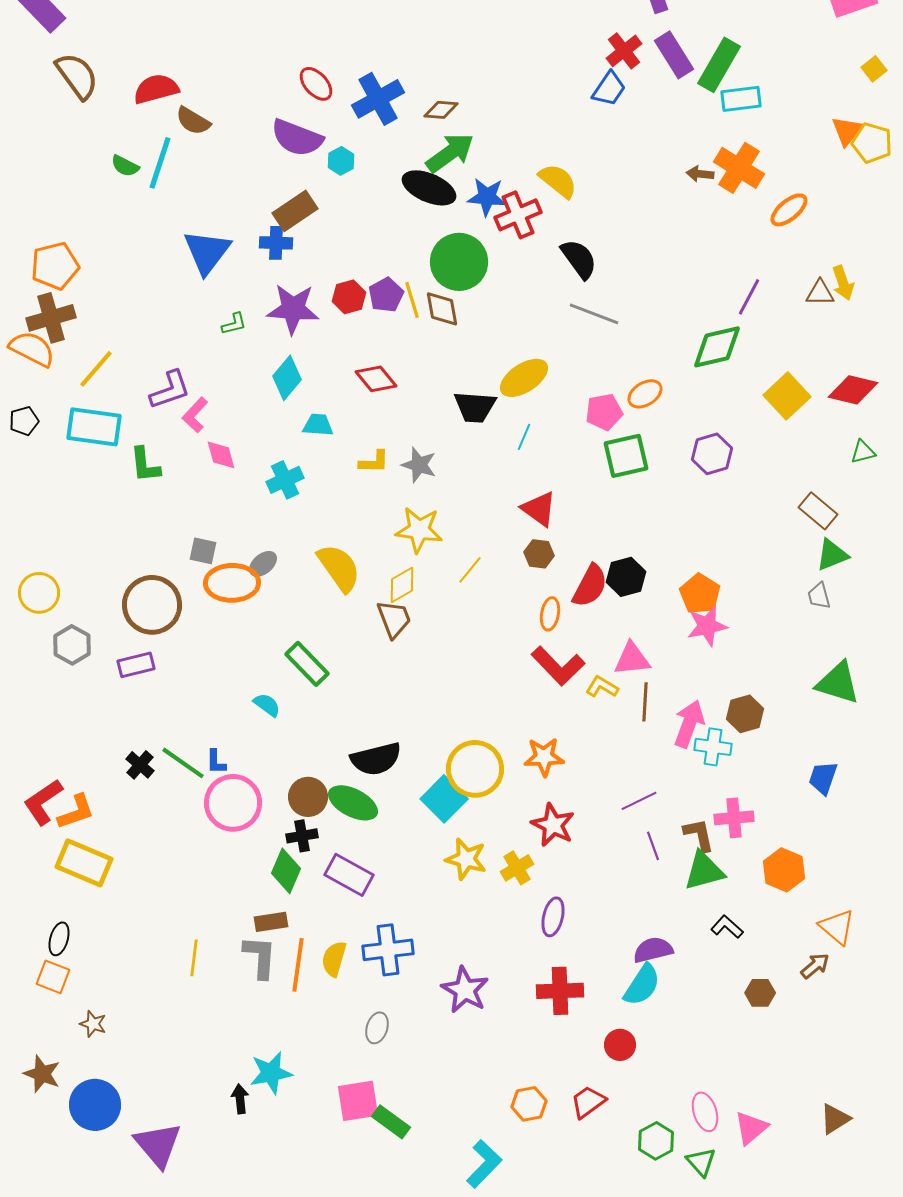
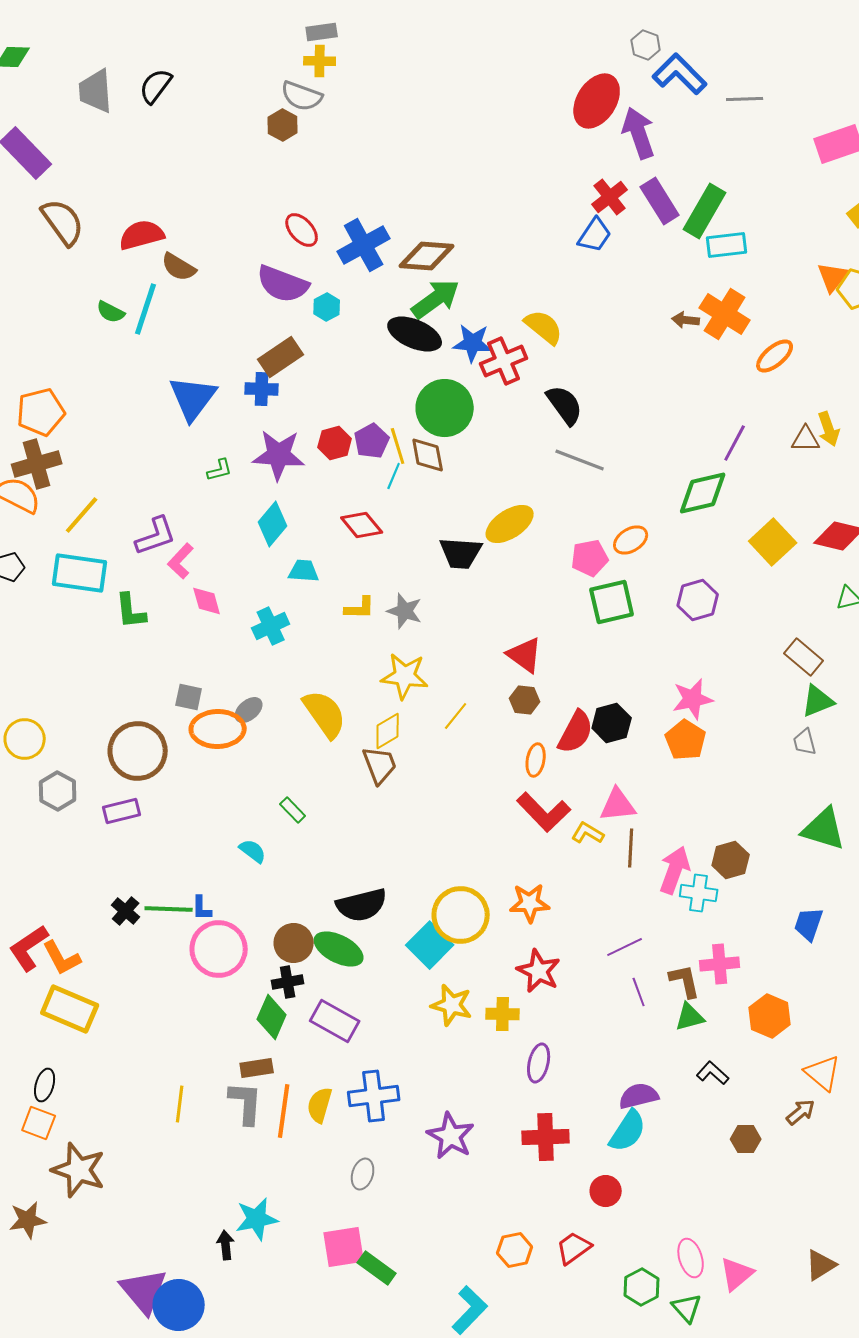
brown diamond: (441, 110) -> (427, 256), size x1.6
cyan line: (524, 437) -> (394, 476), moved
pink star: (707, 626) -> (693, 699), moved
green rectangle: (307, 664) -> (293, 810), size x0.6
green line: (183, 763) -> (169, 909), turned -33
orange L-shape: (76, 812) -> (62, 958), turned 81
yellow cross: (517, 868) -> (503, 1014), turned 32
green triangle: (704, 871) -> (690, 1017), size x0.7
brown star: (93, 1024) -> (79, 1170), size x2.0
brown star: (42, 1074) -> (28, 1220), turned -30
blue circle: (95, 1105) -> (179, 1305), moved

